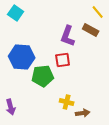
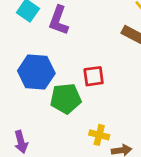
purple L-shape: (68, 36) -> (59, 20), moved

